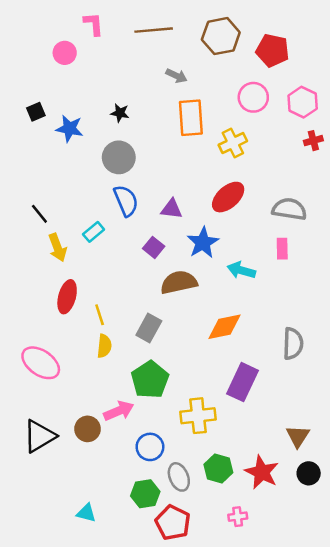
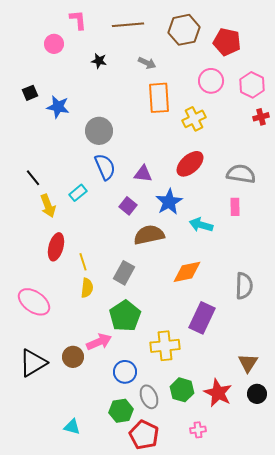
black star: (120, 113) -> (99, 61), moved

